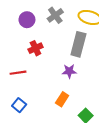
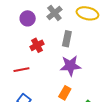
gray rectangle: (78, 44) -> (67, 39), moved, size x0.7
purple star: (69, 71) -> (70, 66), size x1.5

